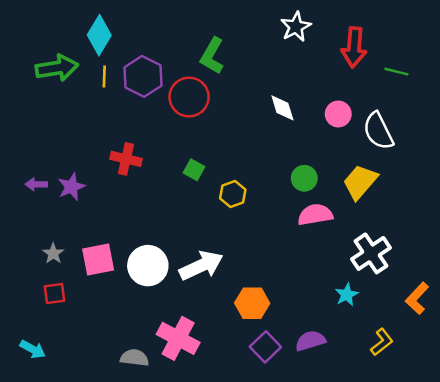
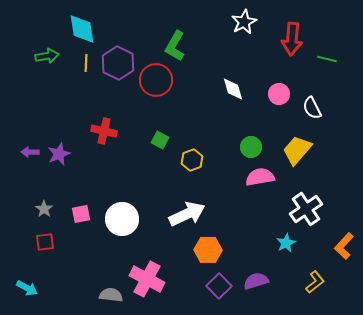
cyan diamond: (99, 35) -> (82, 29), turned -40
green arrow: (57, 68) -> (47, 56), size x0.7
white semicircle: (378, 131) -> (312, 108), size x0.7
pink square: (98, 260) -> (81, 214), size x0.7
white arrow: (201, 266) -> (187, 214), moved

